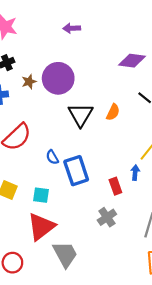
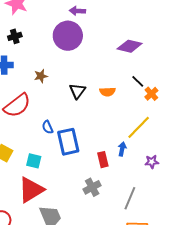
purple circle: (58, 78) -> (68, 36), moved
brown star: (29, 82) -> (41, 76), moved
orange semicircle: (113, 112) -> (107, 92), turned 56
black triangle: (81, 115) -> (77, 91), size x0.7

